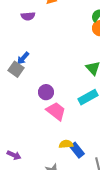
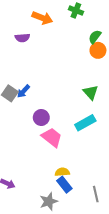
blue arrow: (23, 58) -> (23, 91), moved
blue rectangle: (77, 150) -> (64, 185), moved

